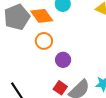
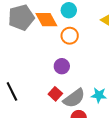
orange circle: (44, 41) -> (70, 36), moved

